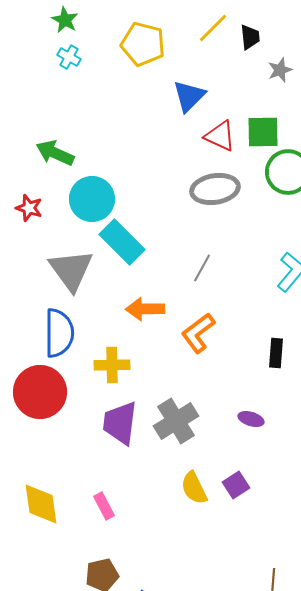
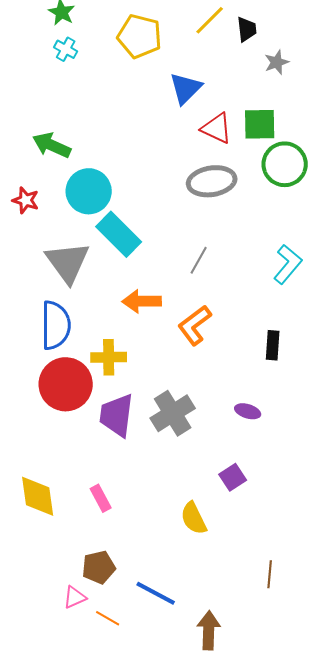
red circle: (40, 392) -> (66, 384), moved
yellow semicircle: (194, 488) -> (194, 518), moved

